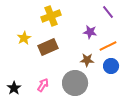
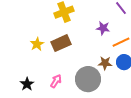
yellow star: (24, 38) -> (37, 44), moved
brown star: (87, 60) -> (105, 63), moved

